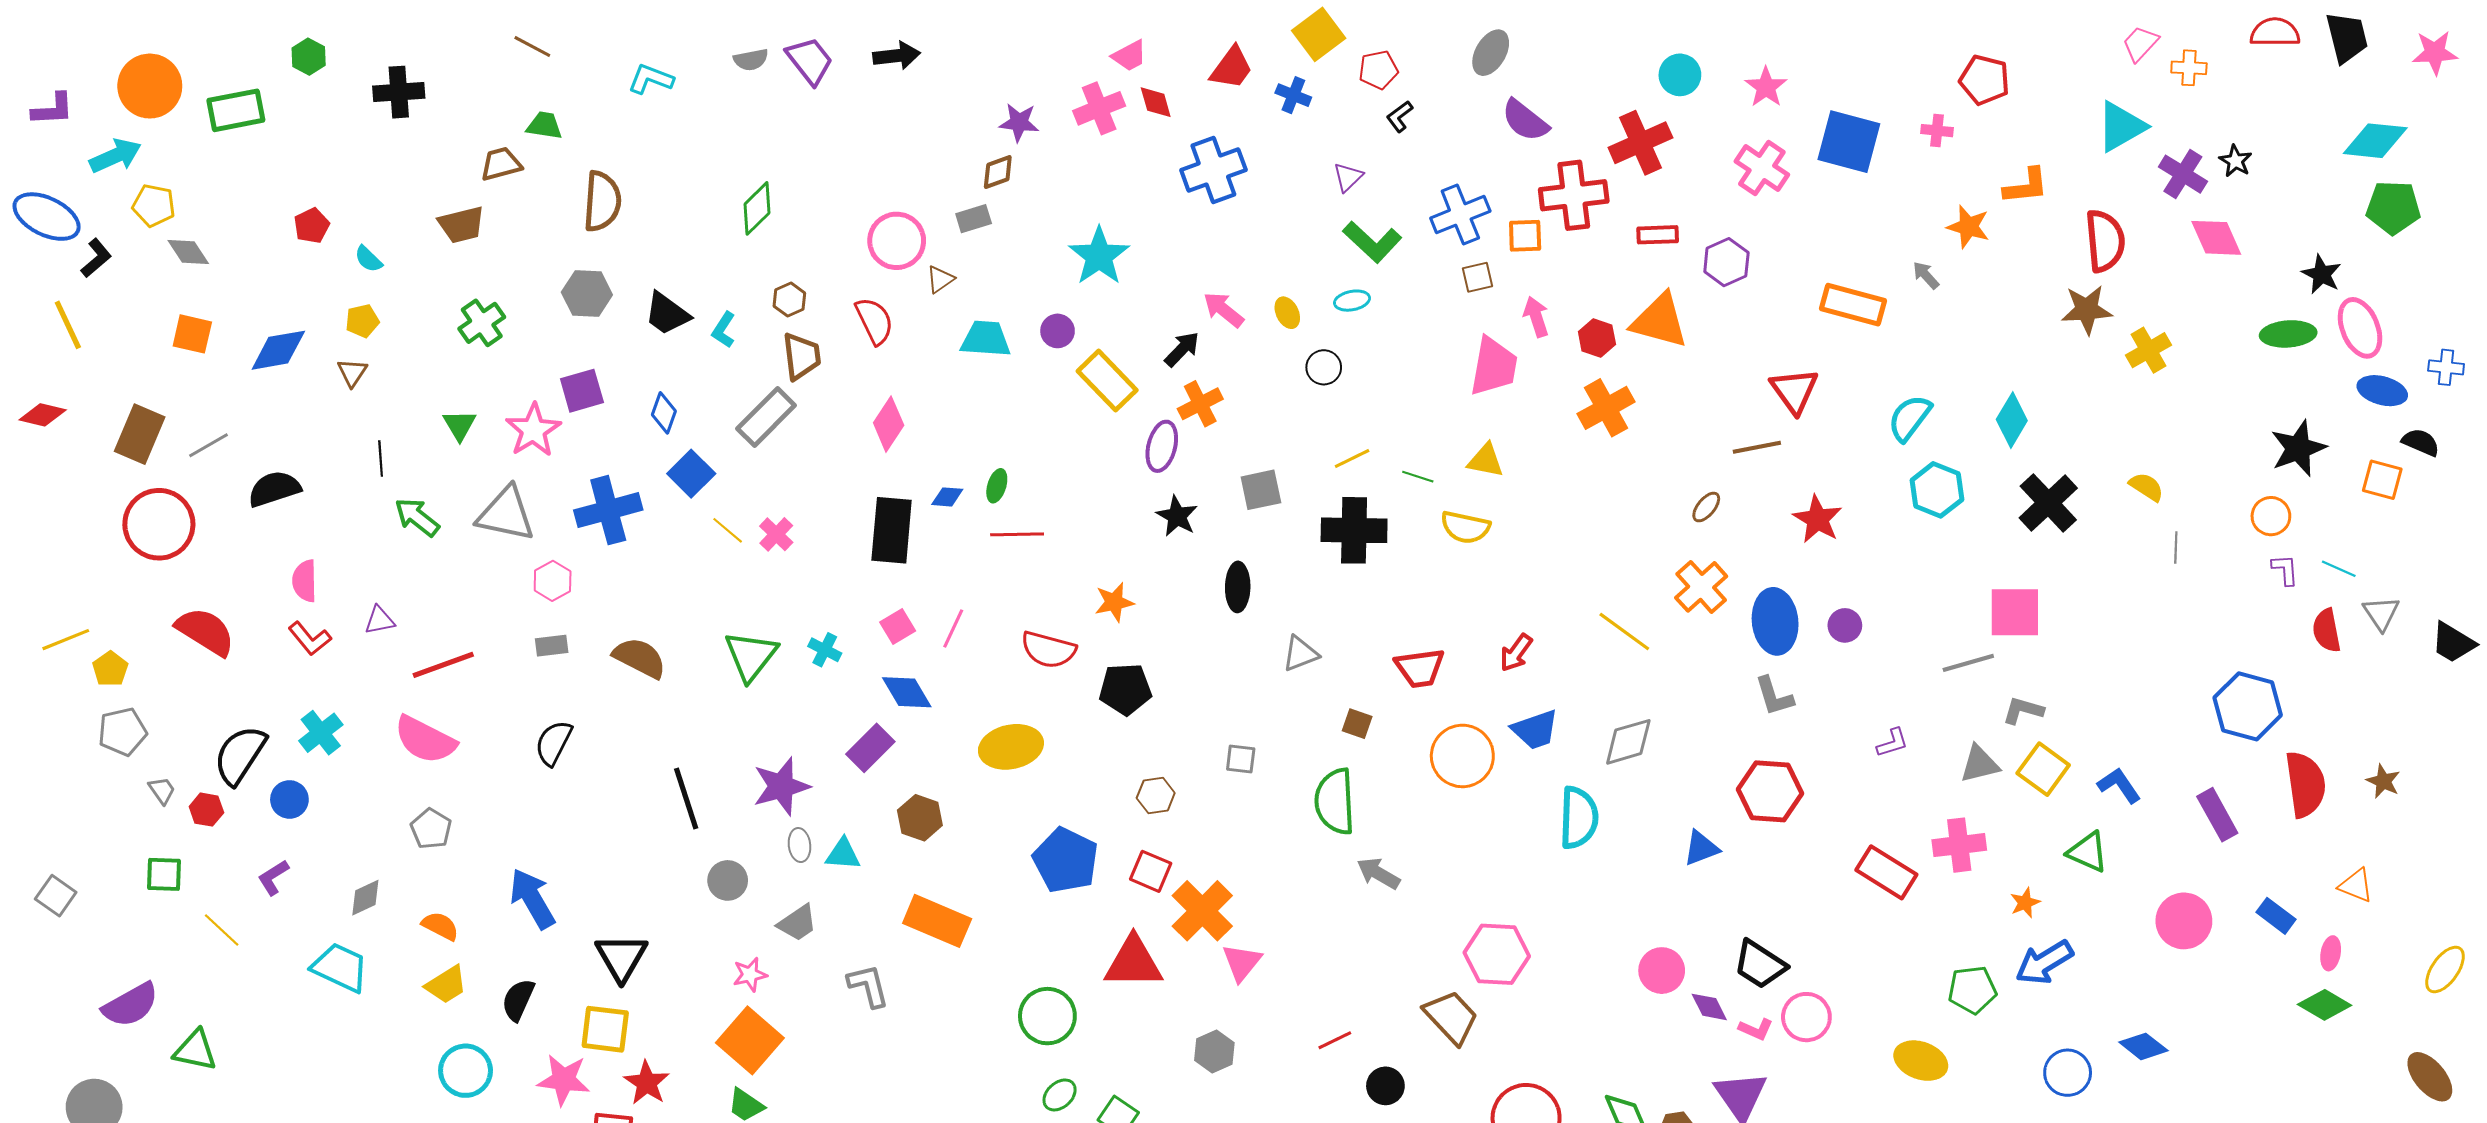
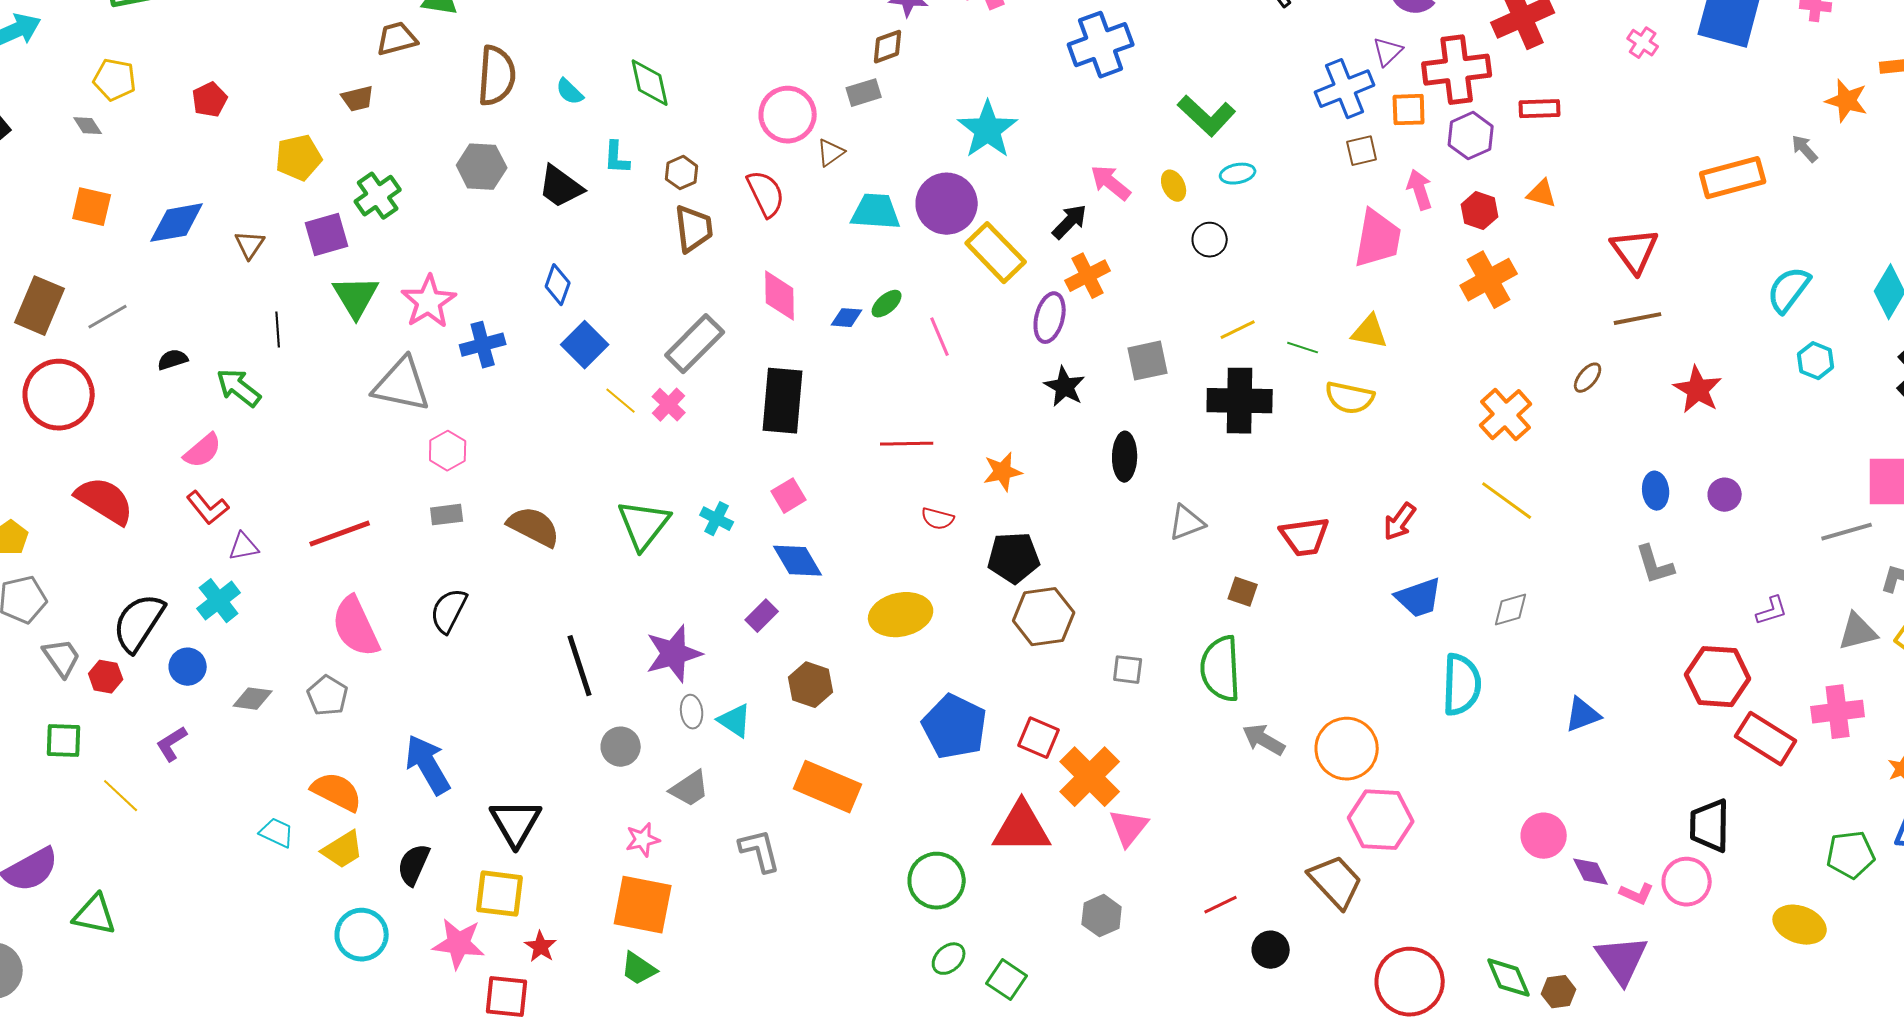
pink cross: (1762, 168) -> (1643, 43), size x0.6
purple triangle: (1348, 177) -> (1388, 52), moved
yellow pentagon: (154, 205) -> (115, 80), moved
green diamond: (757, 208) -> (650, 83), turned -58
brown trapezoid: (461, 225) -> (358, 99), size x0.7
green L-shape: (1372, 242) -> (1207, 116), moved
gray diamond: (188, 252) -> (88, 126), size x0.7
cyan semicircle: (368, 259) -> (570, 92), moved
purple hexagon: (1726, 262) -> (1471, 136), moved
orange rectangle: (1853, 305) -> (1733, 178), turned -30
yellow pentagon: (362, 321) -> (299, 158), moved, size x1.4
orange triangle: (1660, 321) -> (1542, 194), size x0.5
cyan L-shape: (724, 330) -> (617, 158), moved, turned -30
purple circle: (1058, 331) -> (947, 204), size x1.8
purple square: (582, 391) -> (327, 235), moved
red triangle: (1794, 391) -> (1635, 251), moved
gray rectangle: (766, 417) -> (695, 344), moved
pink diamond: (889, 424) -> (780, 296), turned -34
green triangle: (459, 425) -> (356, 297), size x1.4
green ellipse: (997, 486) -> (887, 304), moved, turned 32
black semicircle: (274, 489) -> (173, 360), size x0.6
cyan hexagon: (1937, 490) -> (1816, 361), size x0.7
blue diamond: (947, 497) -> (847, 318), moved
blue cross: (608, 510) -> (483, 345), moved, size x0.7
green arrow: (417, 517) -> (239, 388), moved
red line: (1017, 534) -> (907, 444), moved
pink semicircle: (305, 581) -> (203, 451), turned -129
orange cross: (1701, 587) -> (1506, 415), moved
purple triangle: (380, 620) -> (244, 547), moved
blue ellipse: (1775, 621) -> (1656, 491), size x0.6
pink line: (953, 628) -> (940, 337), moved, turned -48
red semicircle: (1048, 650) -> (938, 519), size x0.6
pink semicircle: (425, 740) -> (356, 627), moved, turned 38
gray diamond: (1628, 742) -> (1511, 610), size x0.7
purple rectangle: (870, 748) -> (762, 616), size x0.7
orange circle: (1462, 756) -> (1347, 749), moved
gray square: (1241, 759) -> (1128, 670), moved
gray trapezoid: (162, 790) -> (62, 658), size x1.4
red hexagon: (1770, 791) -> (1718, 677), moved
brown hexagon: (1156, 795) -> (1044, 617), moved, size x1.6
cyan triangle: (843, 854) -> (735, 721), turned 30
gray diamond: (365, 898) -> (253, 699), moved, turned 33
orange semicircle: (440, 926) -> (337, 792), size x1.4
black trapezoid: (1760, 964) -> (1710, 826), moved, turned 58
cyan trapezoid: (340, 967) -> (277, 833), moved, size x0.6
orange square: (750, 1040) -> (643, 905), turned -30
red star: (647, 1083) -> (541, 947), size x0.7

